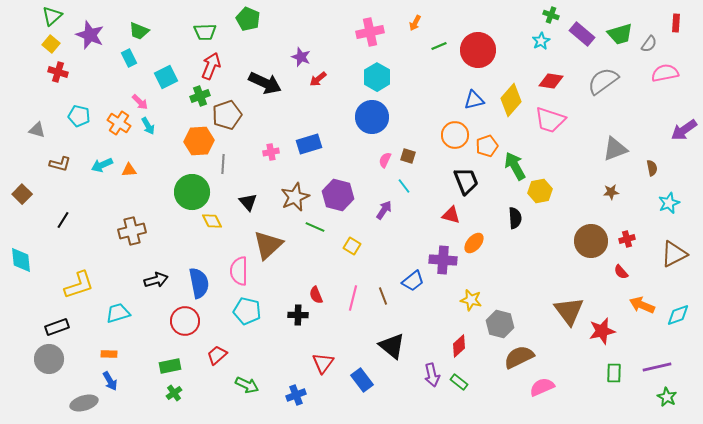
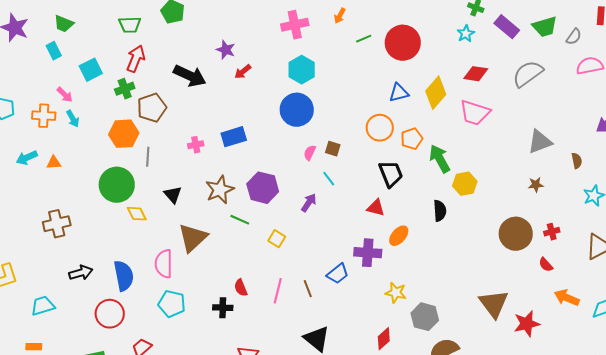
orange cross: (119, 123) -> (44, 116), turned -30

